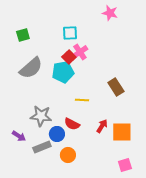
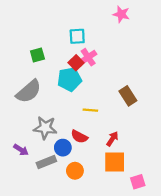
green square: (23, 35) -> (37, 55), moved
gray semicircle: (31, 68) -> (29, 91), moved
orange square: (122, 132) -> (115, 162), moved

